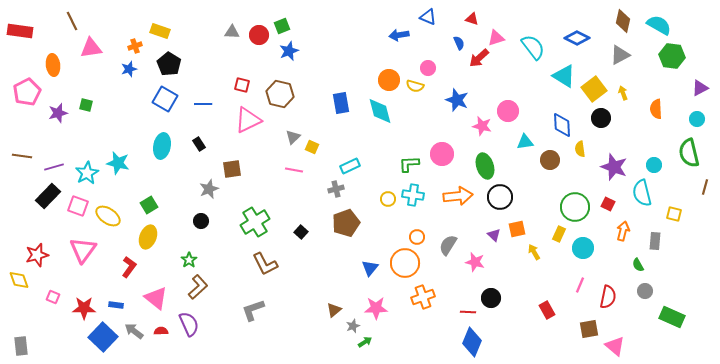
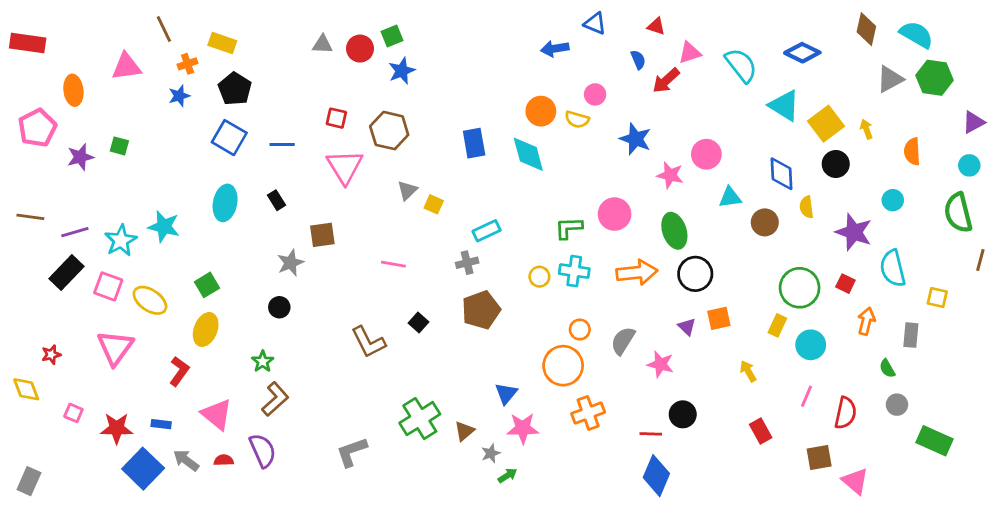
brown line: (72, 21) -> (164, 29), moved
gray triangle: (620, 55) -> (890, 79), moved
pink triangle: (248, 120) -> (345, 167), turned -36
cyan circle: (654, 165) -> (893, 200), moved
pink line: (294, 170) -> (393, 264), moved
green cross: (255, 222) -> (420, 419), moved
yellow arrow: (534, 252) -> (748, 371), moved
red star: (37, 255) -> (51, 355), size x0.6
brown L-shape: (265, 264) -> (368, 342), moved
blue triangle: (370, 268) -> (506, 393), moved
gray L-shape: (253, 310) -> (352, 452), moved
gray rectangle: (21, 346) -> (29, 481), turned 30

